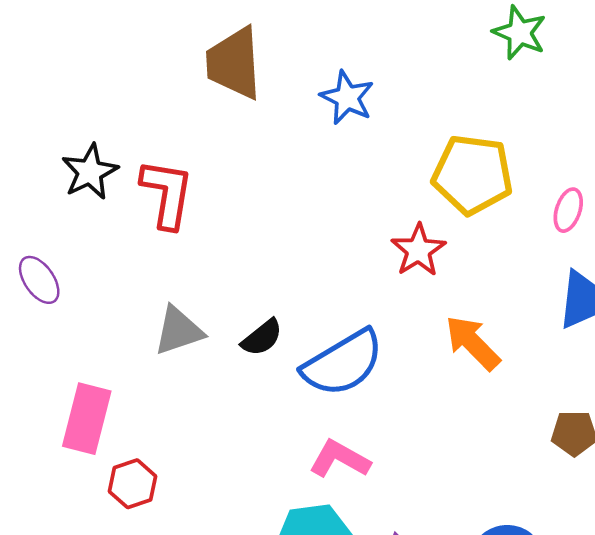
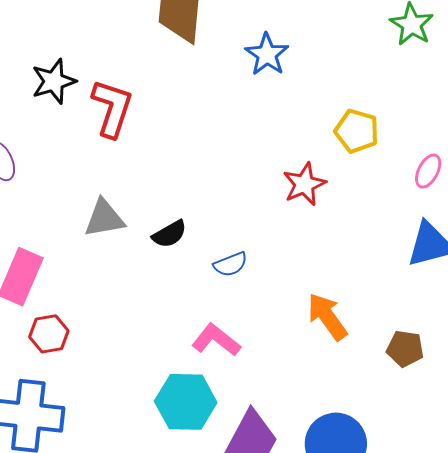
yellow pentagon: (473, 175) -> (357, 131), size x0.7
orange arrow: (473, 343) -> (327, 317), moved
blue semicircle: (343, 363) -> (230, 264), size x0.5

